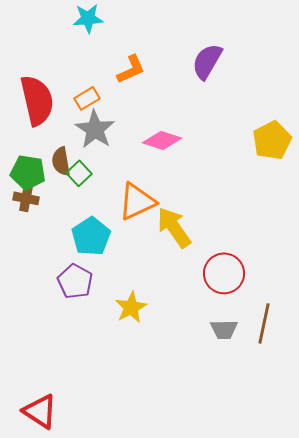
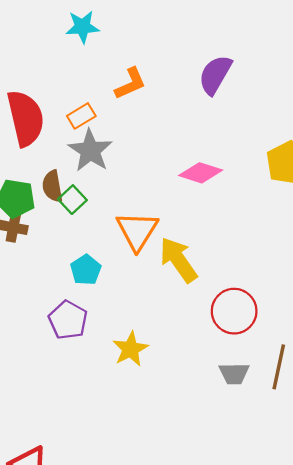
pink diamond: (162, 140) -> (201, 173), moved
orange triangle: (137, 201) -> (137, 231), turned -33
cyan pentagon: (91, 236) -> (86, 270), size x0.7

